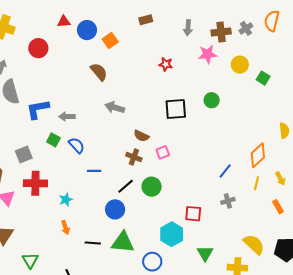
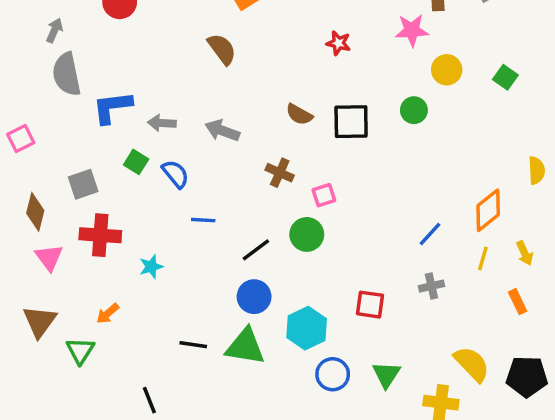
yellow circle: (240, 65) -> (447, 70), moved
gray arrow: (115, 107) -> (222, 131), moved
brown semicircle: (141, 136) -> (299, 114), moved
brown cross: (134, 157) -> (280, 173), moved
green circle: (152, 187) -> (307, 234), moved
blue circle: (115, 209) -> (254, 297), moved
orange arrow: (65, 228) -> (108, 314), moved, turned 64
cyan hexagon: (172, 234) -> (307, 328), moved
green triangle: (30, 260) -> (80, 351), moved
blue circle: (152, 262) -> (333, 374), moved

